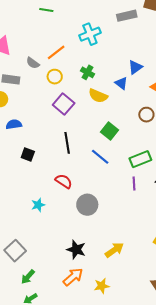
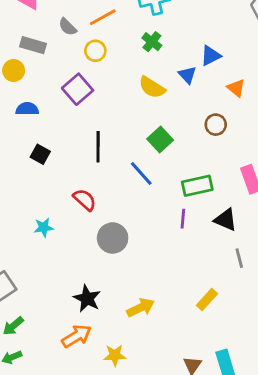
green cross: (88, 72) -> (152, 42), moved
purple square: (64, 104) -> (78, 89), moved

